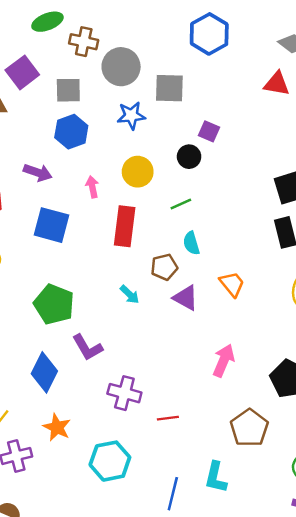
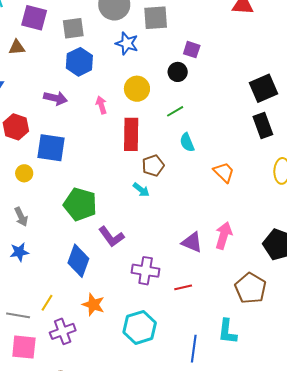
purple square: (22, 72) -> (34, 18), turned -32
blue star: (131, 116) -> (127, 43), turned 30
blue square: (52, 225) -> (51, 148), moved
brown pentagon: (164, 267) -> (153, 166), moved
purple triangle: (186, 298) -> (192, 242), moved

